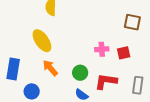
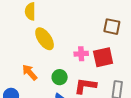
yellow ellipse: (42, 41) -> (45, 39), moved
red square: (124, 53) -> (103, 57), size x1.5

